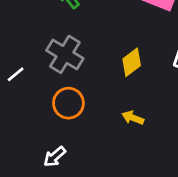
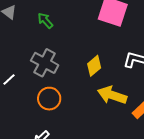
yellow arrow: (133, 118) -> (112, 95), moved, size x1.8

